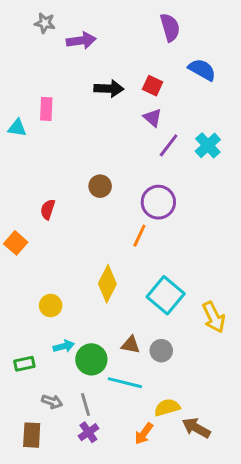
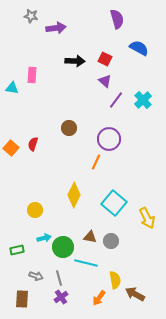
orange square: (16, 243) -> (11, 148), moved
yellow semicircle: (167, 407) -> (115, 280), turned 96

